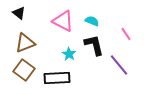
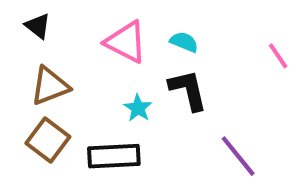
pink line: (126, 34) -> (278, 56), moved
purple line: (119, 65) -> (238, 156), moved

